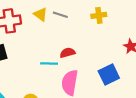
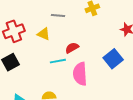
yellow triangle: (41, 14) -> (44, 34), moved

